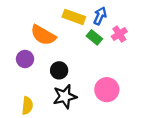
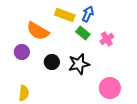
pink cross: (119, 34) -> (107, 39), moved
pink circle: (107, 90) -> (110, 88), moved
black star: (65, 96) -> (79, 64), moved

